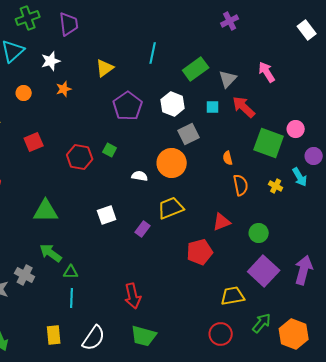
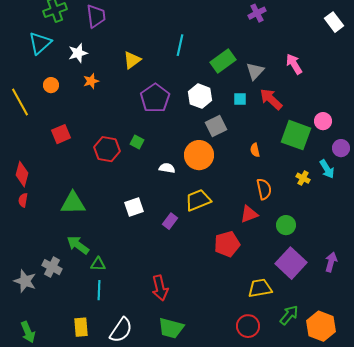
orange semicircle: (241, 185) -> (264, 189), moved
purple arrow: (304, 270) -> (331, 262), size x0.7

